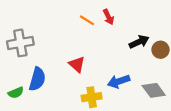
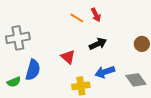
black arrow: (139, 42) -> (98, 44), moved

